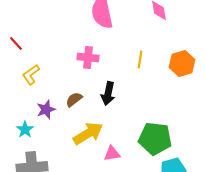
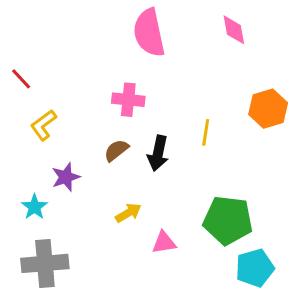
yellow line: (140, 60) -> (206, 132), moved
brown semicircle: (74, 100) -> (116, 150), moved
yellow arrow: (88, 134) -> (128, 213), size x0.6

